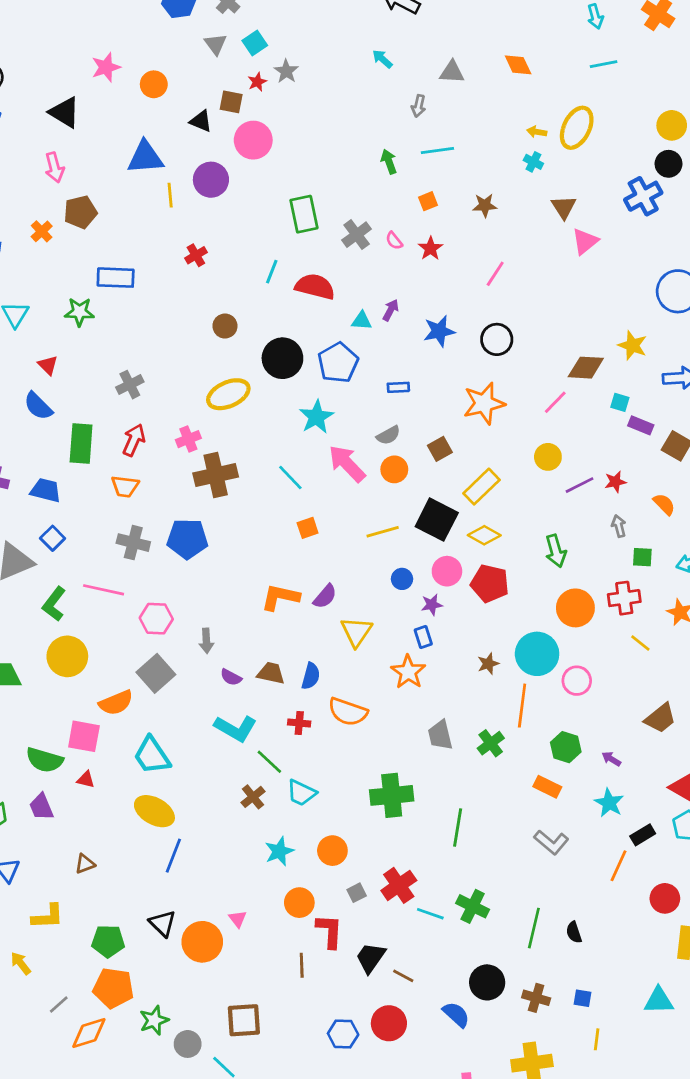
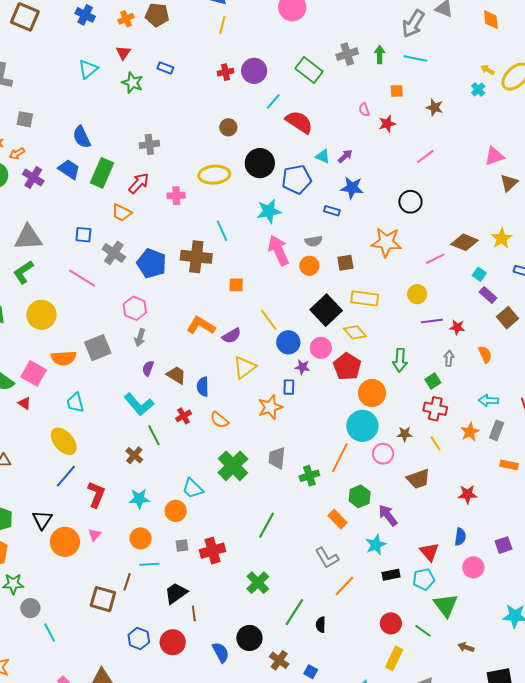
gray arrow: (419, 106) -> (413, 24), size x1.8
purple circle: (211, 180) -> (254, 71), moved
brown triangle: (564, 207) -> (509, 183), moved
green rectangle: (304, 214) -> (309, 70), turned -60
gray cross: (357, 235) -> (347, 54), moved
blue rectangle: (116, 278) -> (165, 68), size x0.6
blue star: (439, 331) -> (352, 188), moved
red triangle: (48, 365) -> (123, 53), moved
brown cross: (216, 475) -> (196, 257), moved
cyan line: (290, 478) -> (222, 231), moved
yellow rectangle: (481, 487) -> (365, 298), turned 32
blue trapezoid: (46, 490) -> (69, 169), moved
yellow line: (383, 532) -> (269, 320), moved, turned 50
blue square: (53, 538) -> (83, 235), moved, turned 30
green square: (642, 557) -> (433, 381), moved, turned 35
blue circle: (402, 579) -> (288, 342), size x1.5
green L-shape: (54, 604) -> (23, 272), moved
orange circle: (575, 608) -> (372, 393), moved
pink hexagon: (156, 619) -> (135, 308), moved
brown star: (488, 664) -> (405, 434), moved
blue semicircle: (311, 676) -> (203, 387), turned 144
purple semicircle: (231, 677) -> (148, 368), turned 63
orange semicircle: (348, 712) -> (219, 420), size x0.7
brown trapezoid: (660, 718) -> (418, 479), moved
red cross: (299, 723) -> (184, 416), turned 35
cyan trapezoid: (152, 755) -> (75, 403), size x0.7
purple arrow: (611, 759) -> (388, 515), size x1.6
cyan trapezoid: (301, 793) -> (193, 488), moved
green cross: (392, 795) -> (233, 466), moved, turned 32
brown cross: (253, 797) -> (134, 455), turned -30
orange line: (619, 866) -> (344, 586), moved
cyan line: (430, 914) -> (149, 564), moved, turned -42
red L-shape: (329, 931) -> (96, 494), moved
brown line: (403, 976) -> (194, 613), turned 35
brown square: (244, 1020) -> (103, 599), moved

